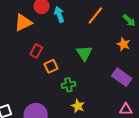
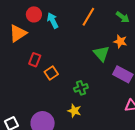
green triangle: (84, 53) -> (101, 54), moved
green cross: (68, 85) -> (81, 88), moved
yellow star: (78, 106) -> (74, 111), moved

